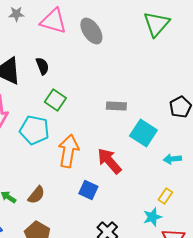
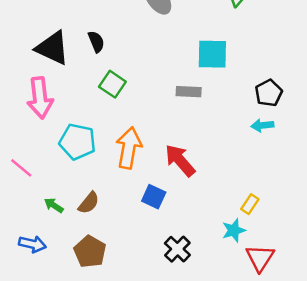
cyan pentagon: (34, 130) -> (77, 142), moved
cyan square: (143, 133) -> (212, 54), moved, turned -32
cyan arrow: (172, 159) -> (262, 125), moved

